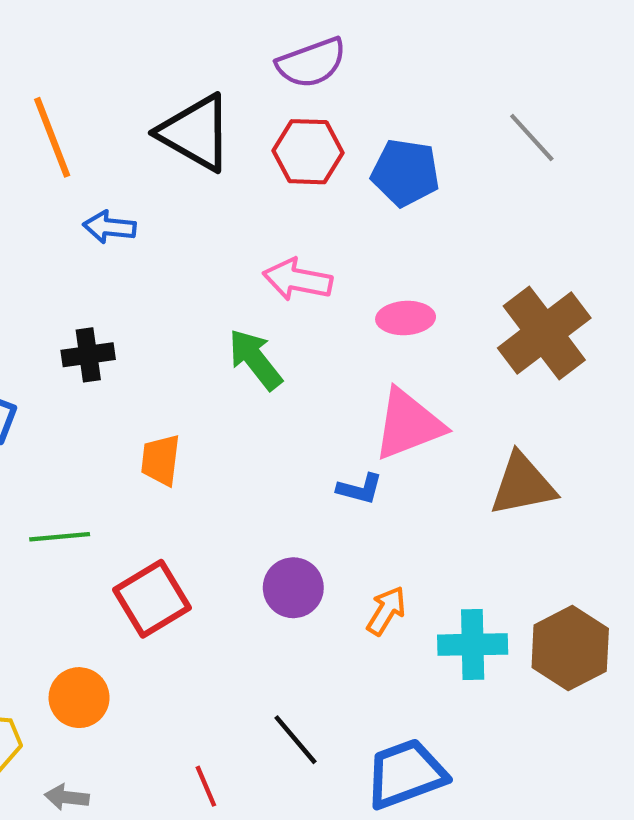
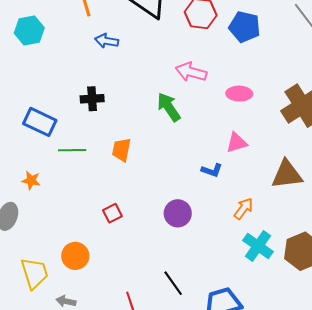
pink triangle: (408, 424) -> (237, 143), size x0.6
green line: (60, 537) -> (72, 150), moved
red square: (152, 599) -> (112, 213), size x0.6
orange arrow: (386, 611) -> (243, 208), moved
cyan cross: (473, 645) -> (258, 246), turned 32

